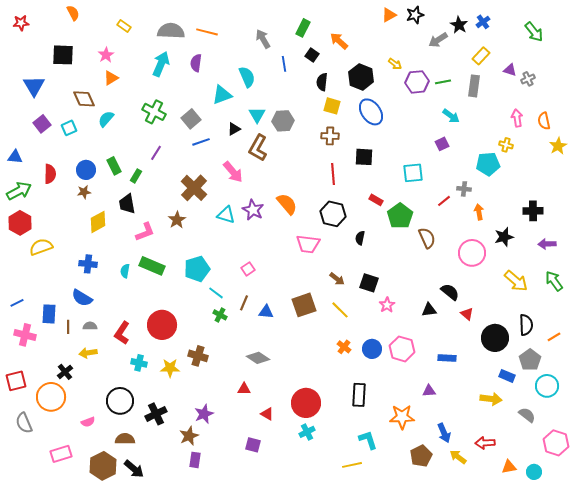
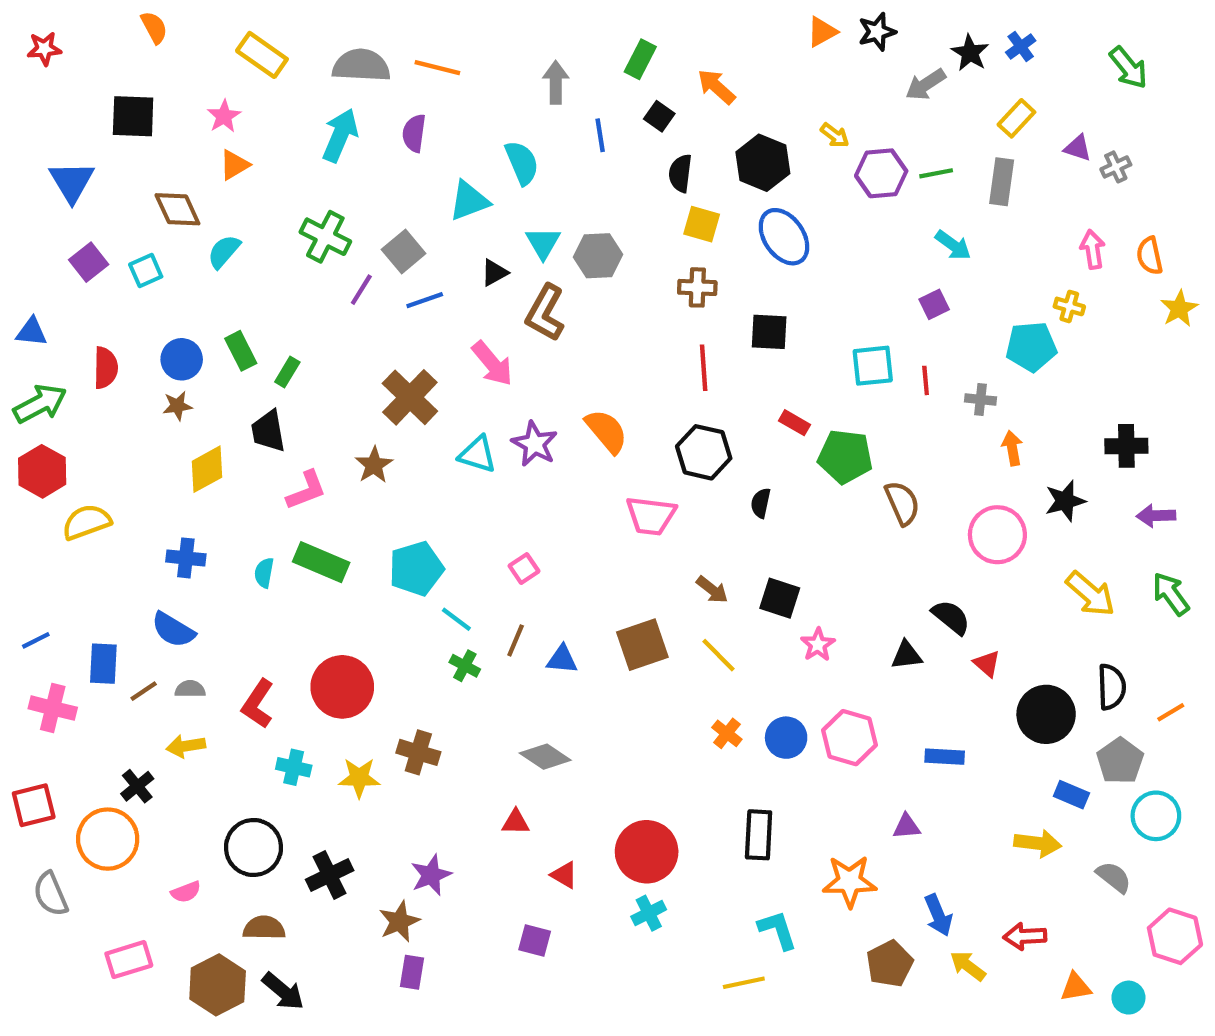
yellow rectangle: (124, 26) -> (262, 55), size x1.6
gray arrow: (263, 39) -> (556, 82), turned 30
purple line: (156, 153) -> (361, 290), moved
red line: (444, 201) -> (926, 380), moved, turned -56
green pentagon: (400, 216) -> (845, 457), turned -30
brown line: (68, 327) -> (144, 691), turned 56

